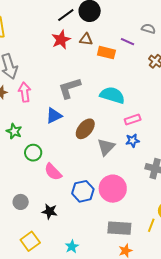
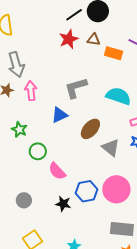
gray triangle: (106, 147) -> (111, 148), turned -36
black star: (50, 211) -> (63, 204), moved

